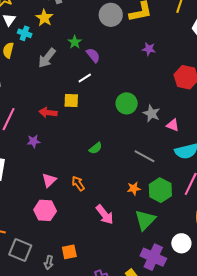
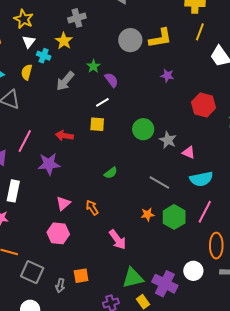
yellow square: (71, 101) -> (97, 124), moved
purple star: (34, 141) -> (49, 164), size x1.6
green triangle: (145, 220) -> (133, 278), moved, turned 30

